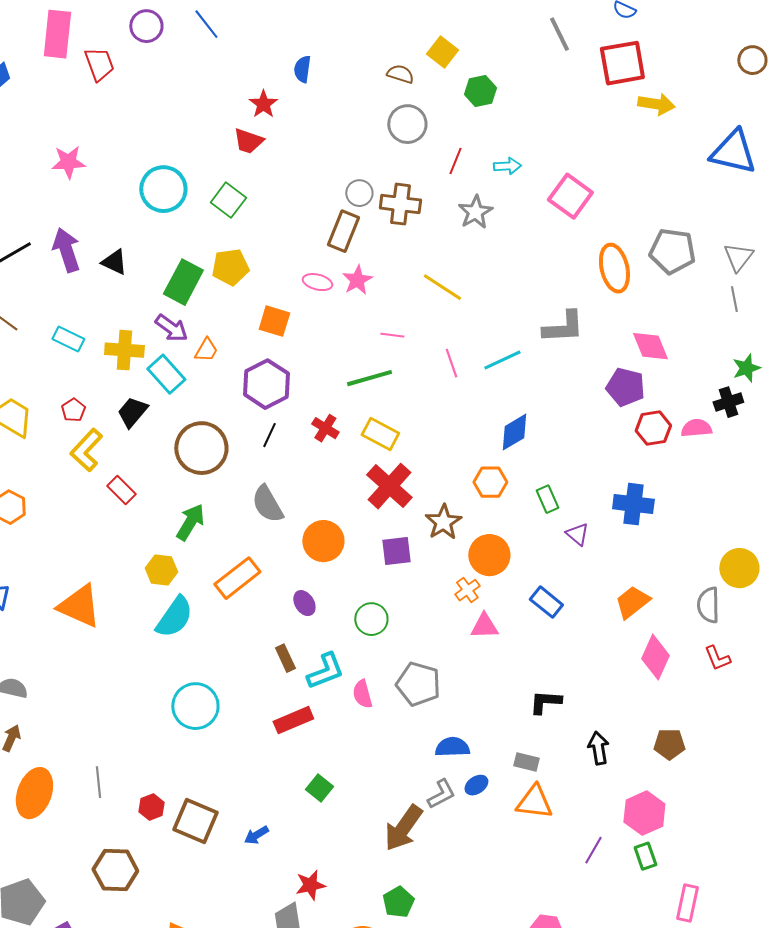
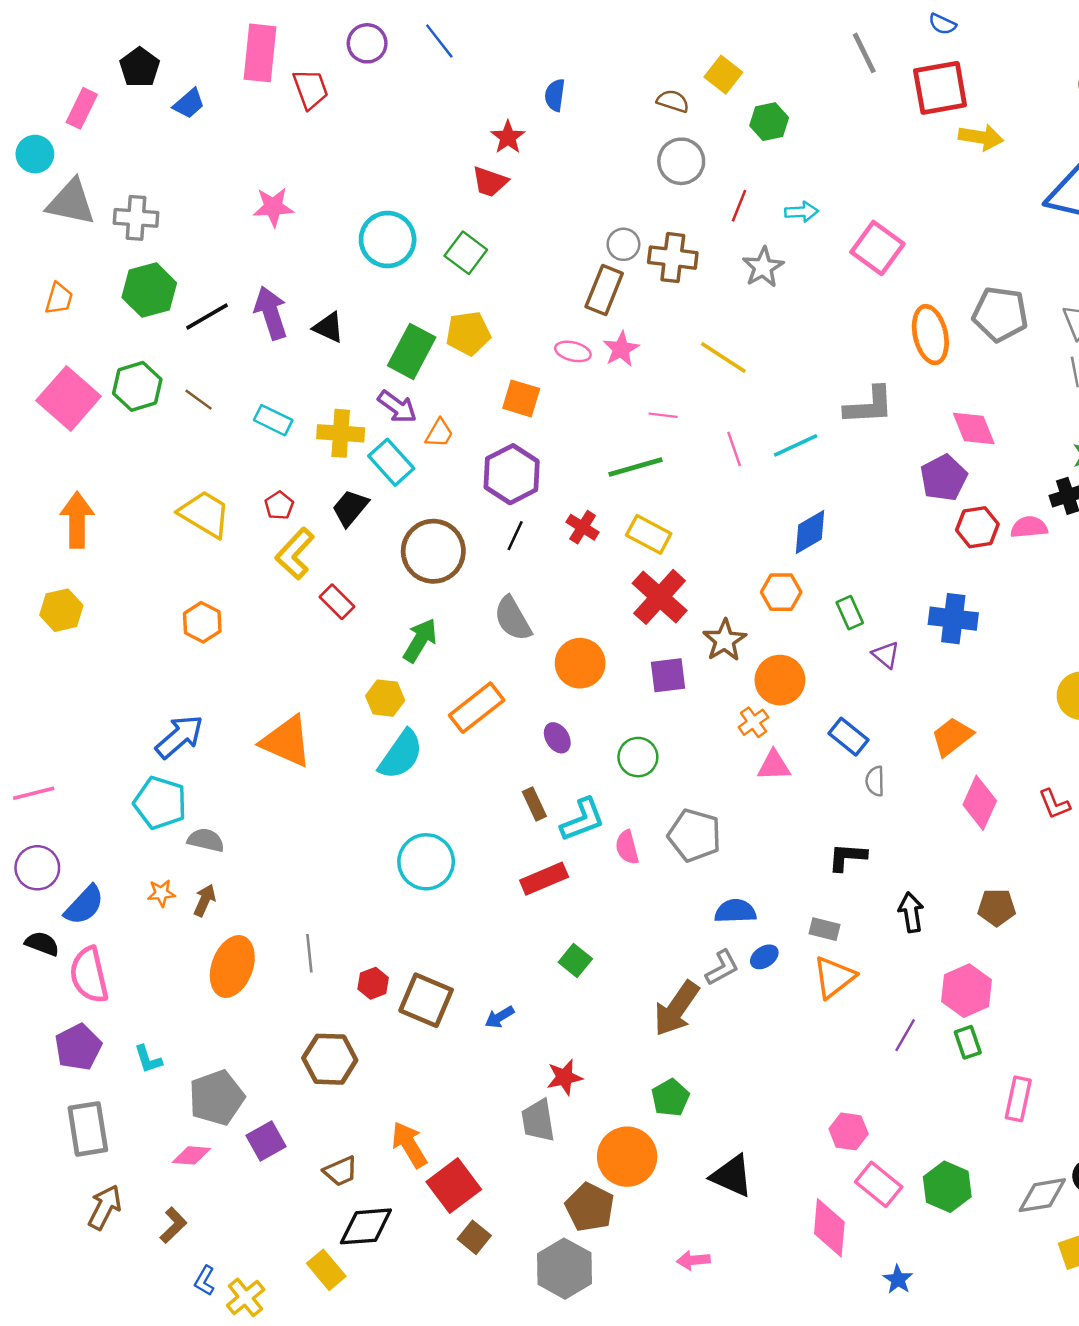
purple pentagon: (625, 387) -> (944, 478), turned 30
gray semicircle: (708, 605) -> (875, 781), moved, size x0.7
orange triangle: (534, 802) -> (834, 977), turned -45

